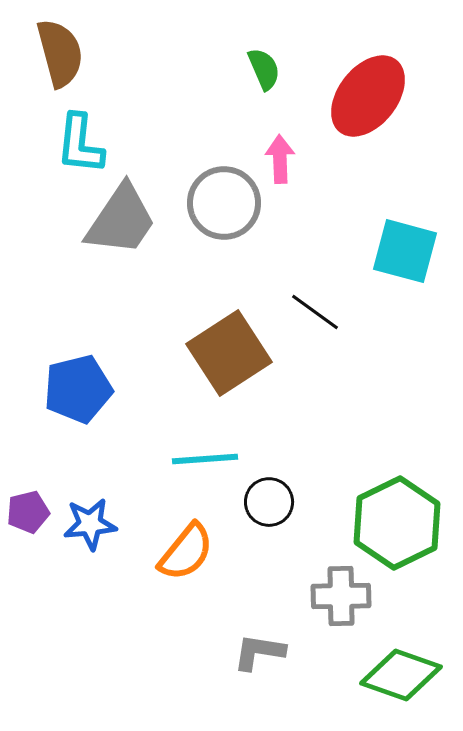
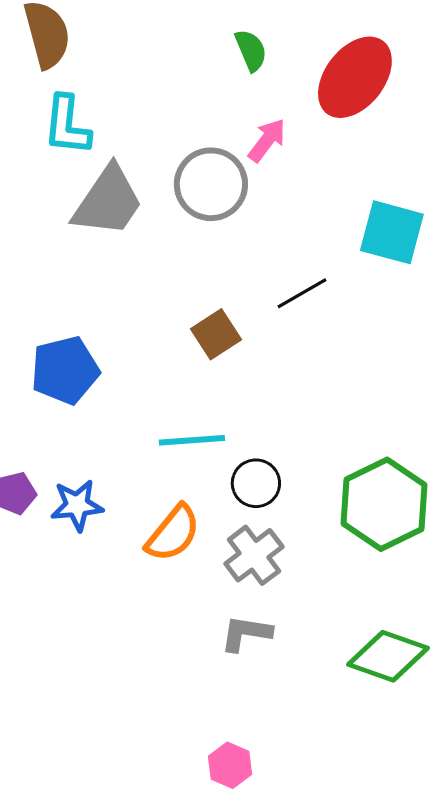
pink arrow: (280, 159) -> (267, 140), turned 39
black line: (315, 312) -> (302, 293), turned -66
brown square: (229, 353) -> (216, 334), size x0.6
gray cross: (341, 596) -> (254, 555), moved, turned -36

